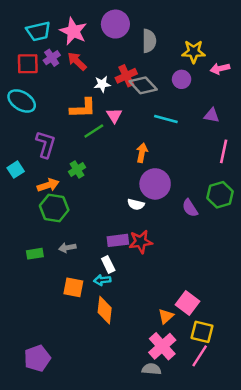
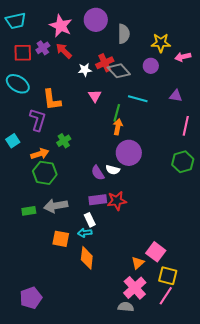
cyan trapezoid: (38, 31) -> (16, 21), moved
orange L-shape: (83, 108) -> (52, 100), moved, turned 85
green line: (94, 131) -> (117, 113), moved, turned -42
purple semicircle: (190, 208) -> (98, 173), moved
gray arrow: (67, 248) -> (56, 206), size x1.6

